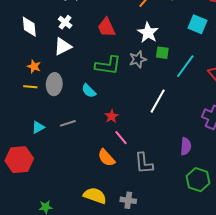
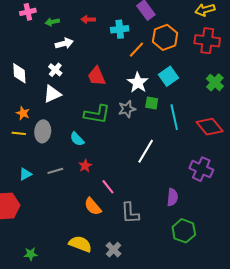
cyan square: (197, 24) -> (169, 76), moved, turned 30
cyan line: (185, 66) -> (174, 117), turned -50
red star: (112, 116) -> (85, 166), moved
gray cross: (128, 200) -> (113, 250), turned 35

